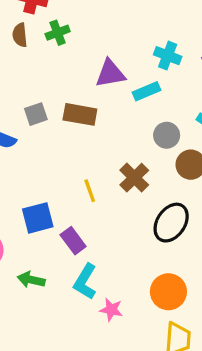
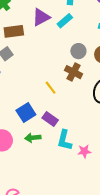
brown rectangle: (80, 114) -> (14, 31), moved
gray circle: (167, 135) -> (78, 51), moved
green arrow: (31, 280) -> (33, 138), moved

